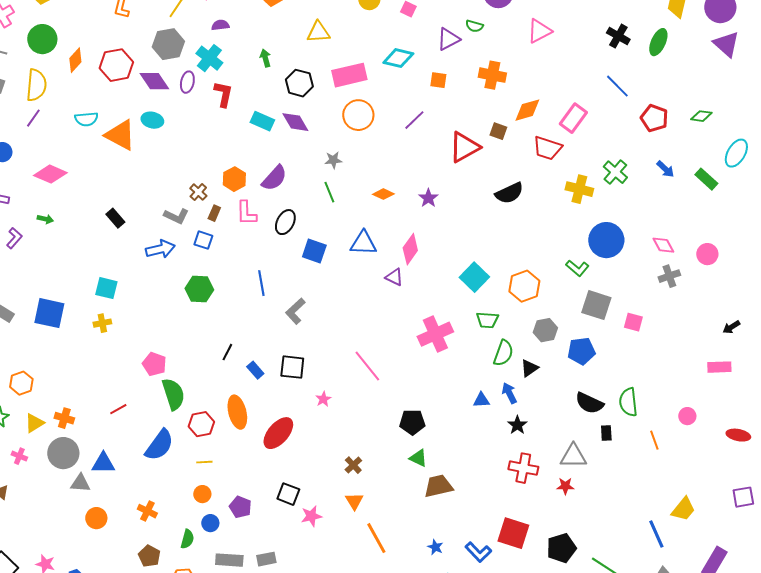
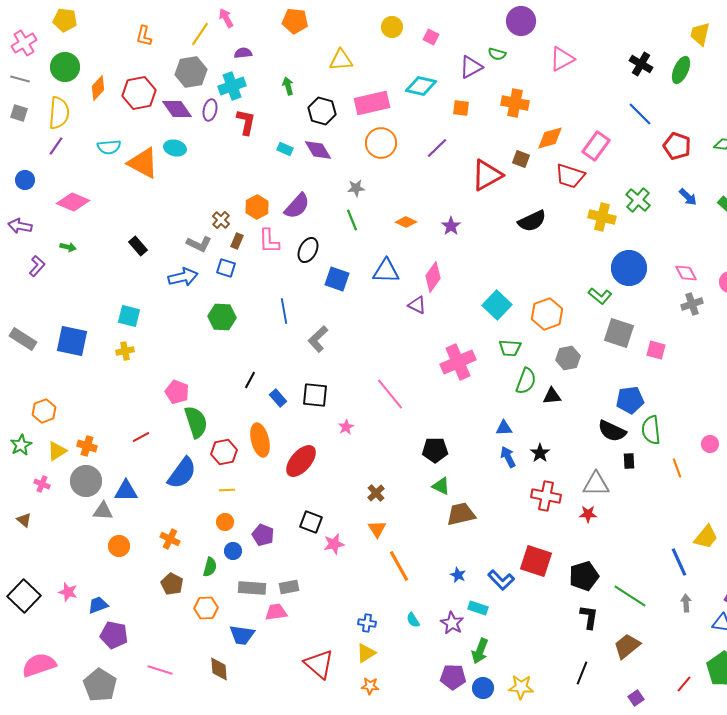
cyan cross: (209, 58) -> (232, 86), turned 32
cyan rectangle: (262, 121) -> (285, 149), size x0.7
blue pentagon: (581, 351) -> (630, 400), moved
black triangle: (529, 368) -> (552, 396), turned 30
blue arrow: (509, 393) -> (508, 457), moved

